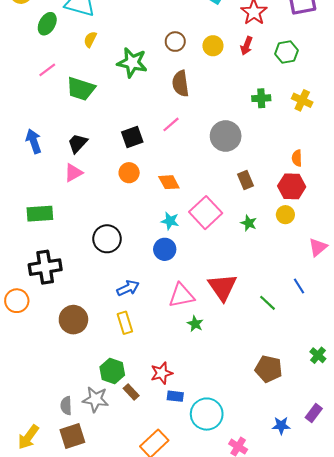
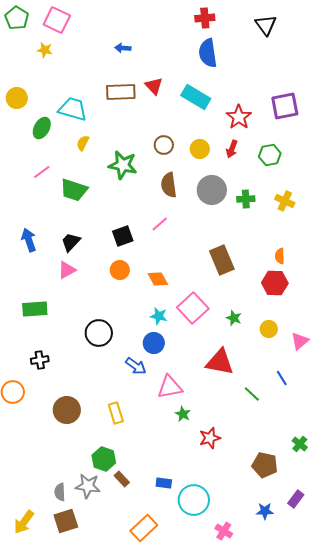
gray circle: (226, 136) -> (212, 190), moved
brown rectangle: (246, 180) -> (222, 260), moved, size x1.6
yellow circle: (285, 215) -> (269, 329), moved
black cross: (45, 267) -> (40, 360), size x0.6
red triangle: (222, 287) -> (220, 362), moved, turned -44
blue arrow: (128, 288) -> (136, 366), moved, turned 60
brown pentagon: (269, 369) -> (265, 465), moved
red star: (162, 373) -> (210, 438), moved

